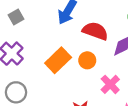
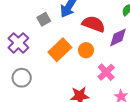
gray square: (16, 17) -> (44, 19), moved

